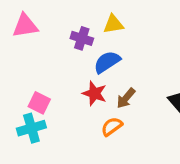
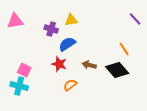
brown arrow: (126, 98) -> (89, 65), moved, turned 64
cyan cross: (31, 128) -> (19, 86), turned 30

